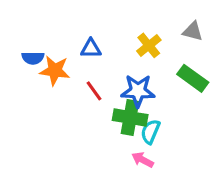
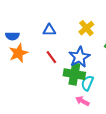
orange star: (55, 71) -> (18, 53), moved, turned -30
blue star: (138, 91) -> (79, 57), turned -30

